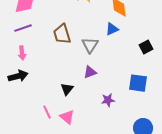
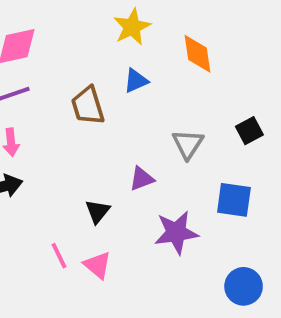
blue triangle: (112, 29) -> (136, 81), moved
gray triangle: (90, 45) -> (188, 144), moved
purple star: (108, 100) -> (176, 233), size x1.6

